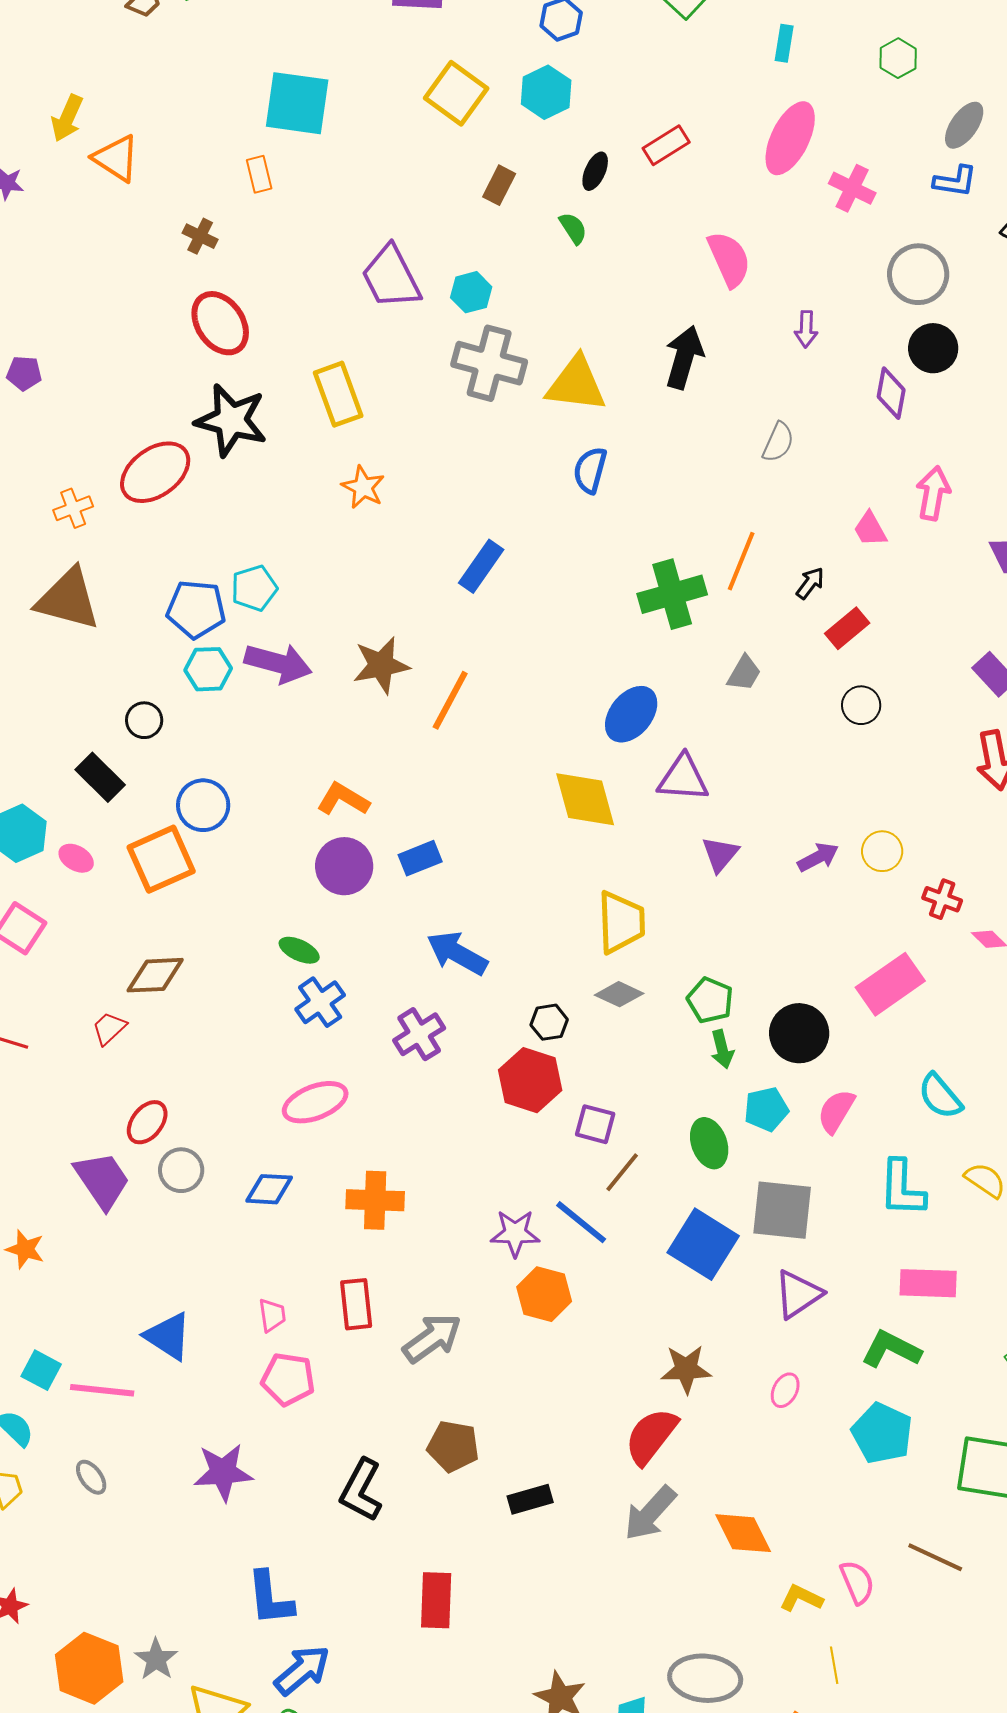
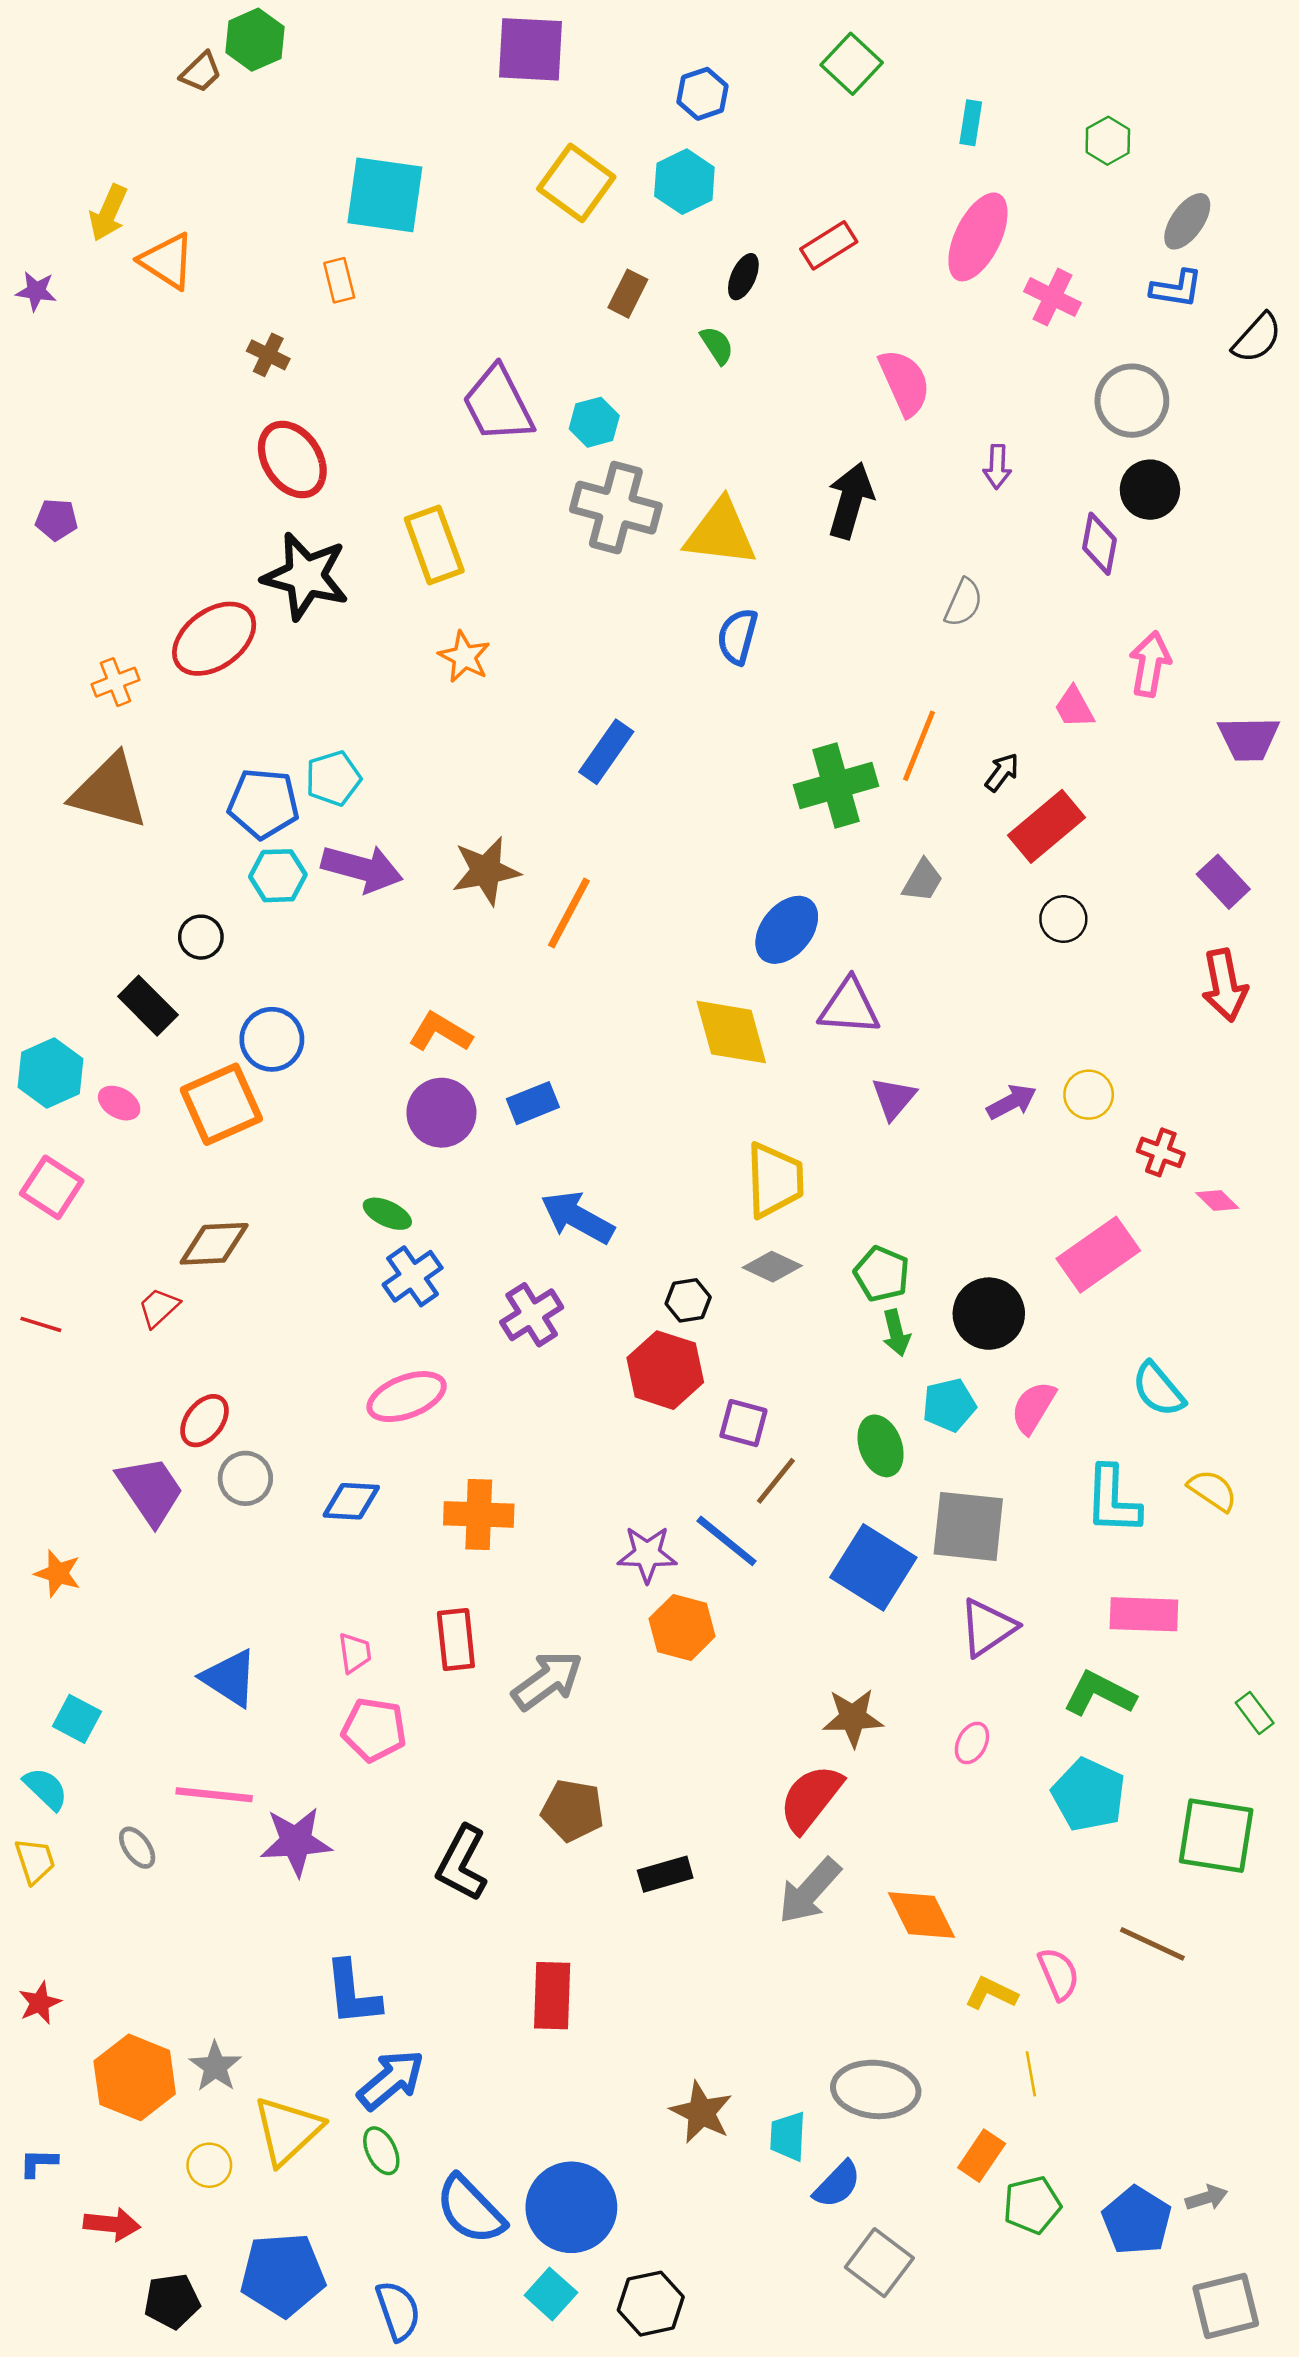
red rectangle: (847, 628) -> (1047, 826), size x1.4
pink line: (102, 1390) -> (214, 1795), moved

